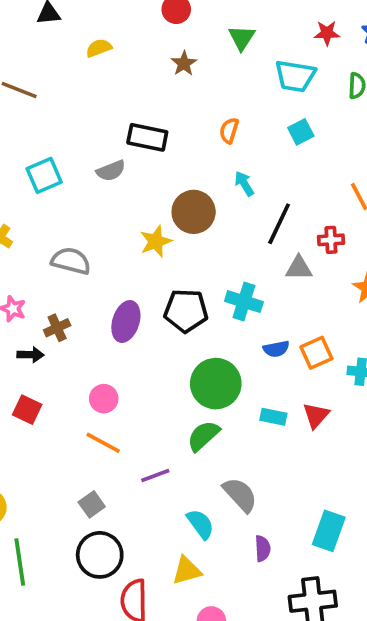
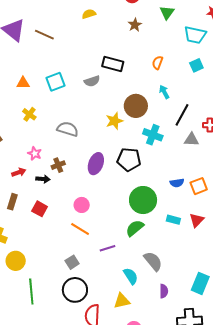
cyan cross: (244, 302) -> (153, 135), moved

